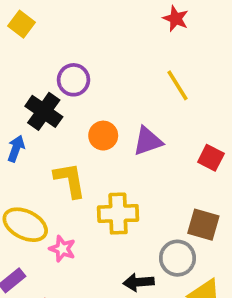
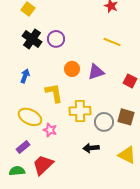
yellow line: (177, 85) -> (112, 42), turned -36
black cross: (44, 111) -> (32, 39), moved
gray circle: (177, 258) -> (104, 122), moved

